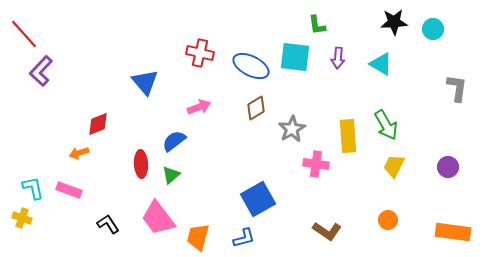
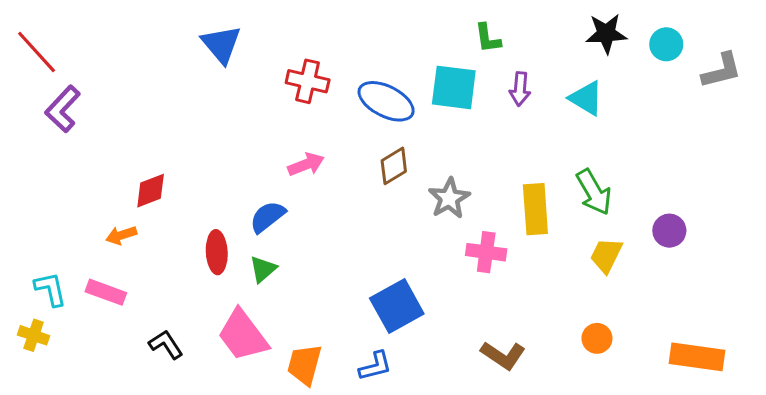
blue triangle: (145, 82) -> (221, 44), moved
gray L-shape: (457, 88) -> (722, 70), moved, turned 68
purple circle: (448, 167) -> (669, 231), moved

